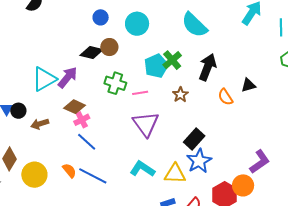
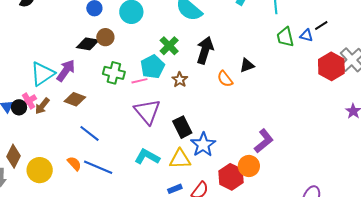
cyan pentagon: (156, 66) -> (153, 67), moved
pink cross: (82, 120) -> (28, 101), moved
brown arrow: (40, 124) -> (42, 106), moved, turned -30
black rectangle: (194, 139) -> (182, 127), moved, turned -65

